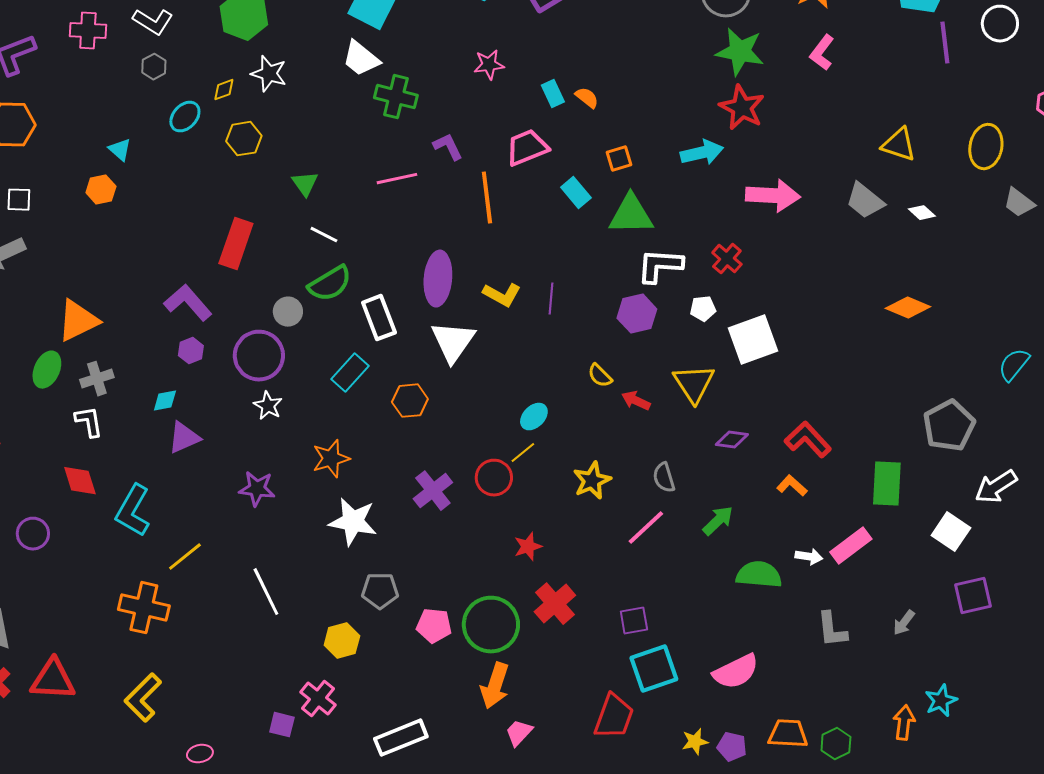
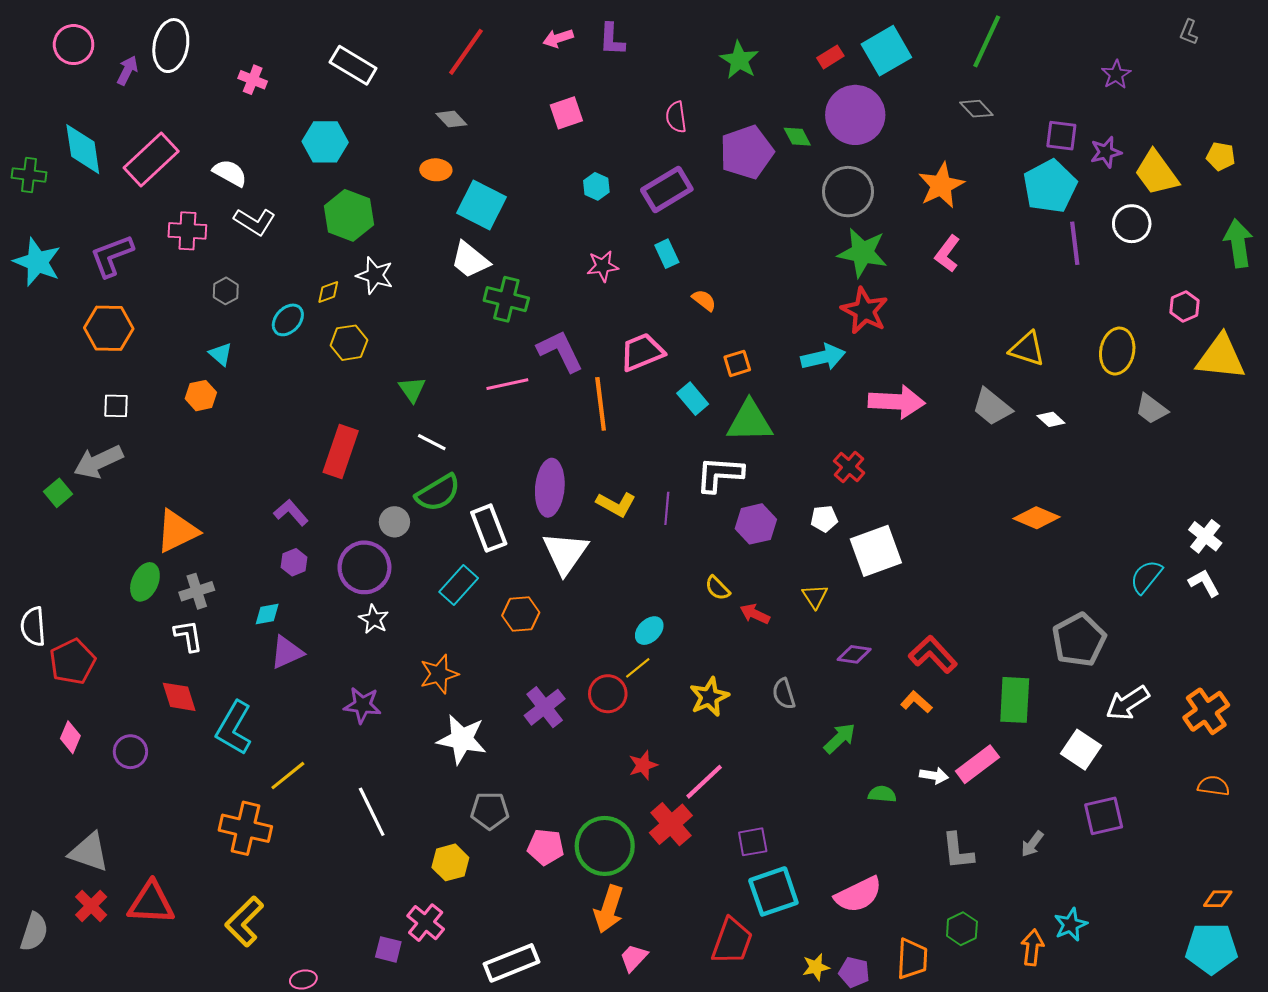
gray hexagon: (154, 67) -> (226, 291), moved
cyan rectangle: (553, 94) -> (667, 254), moved
purple L-shape: (448, 147) -> (560, 351), size x1.5
white L-shape: (660, 266) -> (720, 474), moved
purple L-shape: (188, 303) -> (291, 513), size x0.7
yellow triangle: (694, 384) -> (815, 596), size x0.6
pink line: (646, 528) -> (704, 782), moved
green semicircle: (759, 575) -> (882, 794), size x0.6
orange trapezoid: (788, 734) -> (912, 959), turned 90
green hexagon: (836, 744) -> (962, 929), moved

